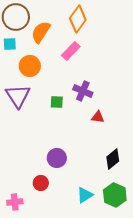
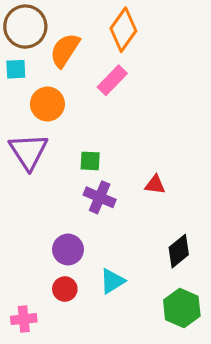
purple cross: (83, 91) -> (100, 197), moved
purple circle: (57, 158) -> (68, 249), moved
cyan triangle: (85, 195) -> (112, 281), moved

